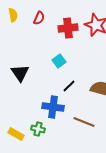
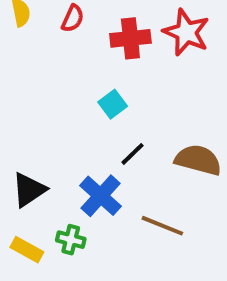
black triangle: (20, 73) -> (29, 190), moved, turned 30
blue cross: (53, 107) -> (101, 196), turned 35

